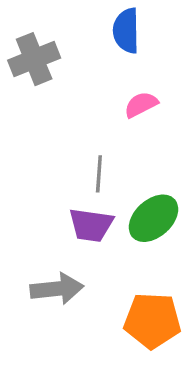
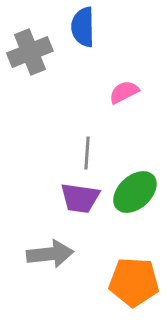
blue semicircle: (126, 31) -> (83, 27), moved

